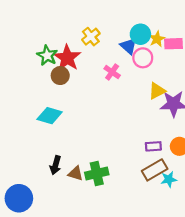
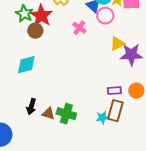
cyan diamond: (50, 116) -> (26, 65), turned -30
brown rectangle: (155, 170) -> (115, 111), turned -45
green cross: (97, 173) -> (66, 114), turned 30
cyan star: (169, 179) -> (102, 118), moved

